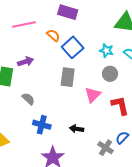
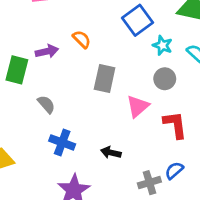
orange semicircle: (53, 35) -> (82, 39), moved
blue square: (73, 47) -> (138, 20), moved
gray cross: (105, 148) -> (149, 183), turned 35

